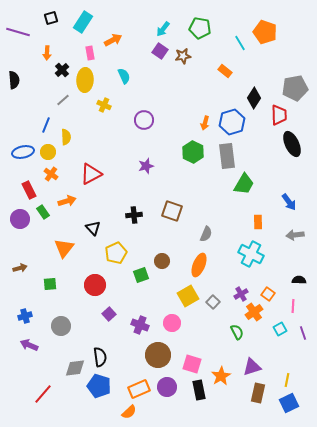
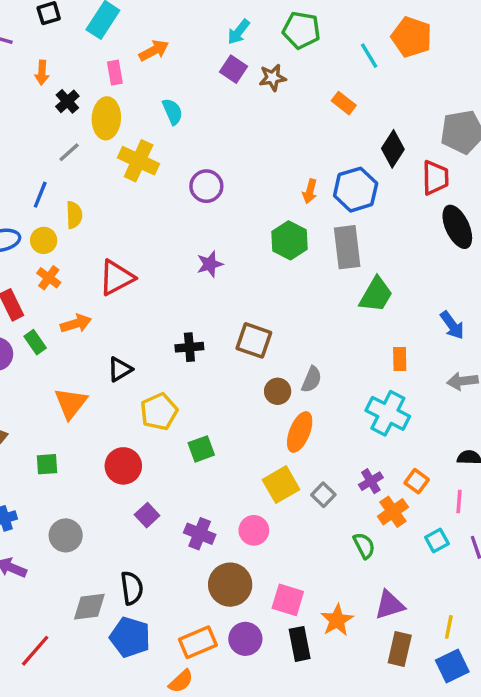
yellow cross: (104, 105) -> (139, 161), size x1.6
black triangle: (93, 228) -> (120, 369), turned 42
brown circle: (162, 261) -> (278, 391), moved

